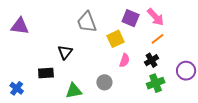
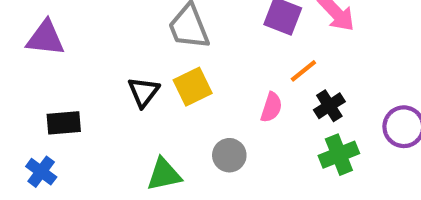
yellow square: (116, 39) -> (193, 87), moved
orange line: (158, 39) -> (303, 71), moved
black rectangle: (46, 73) -> (64, 123), moved

